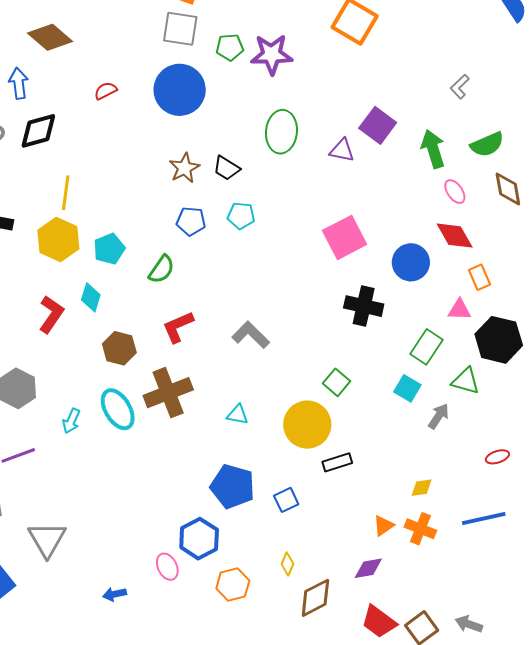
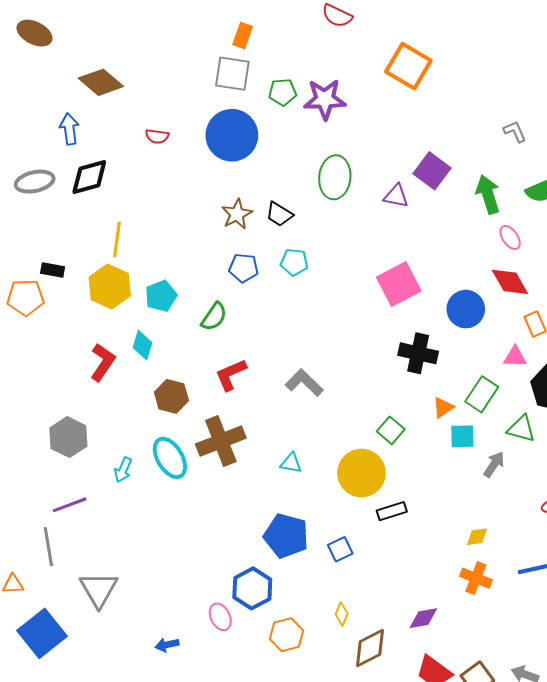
gray L-shape: (460, 87) -> (515, 132), turned 110
red semicircle: (106, 91) -> (157, 136), turned -145
cyan square: (407, 388) -> (462, 436), turned -32
orange triangle: (384, 526) -> (443, 407), moved

